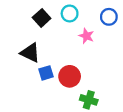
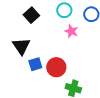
cyan circle: (70, 13) -> (64, 10), moved
black triangle: (30, 53) -> (21, 46), turned 30

